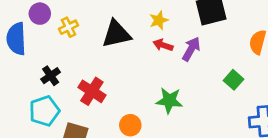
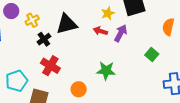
yellow star: (159, 20) -> (108, 13), moved
black cross: (51, 76) -> (44, 39), moved

